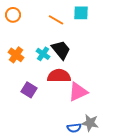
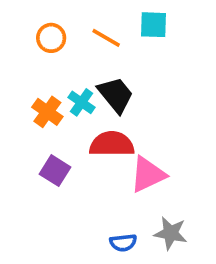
orange circle: (13, 15) -> (51, 38), moved
orange cross: (16, 55) -> (47, 112), moved
blue semicircle: (74, 128) -> (123, 243), moved

